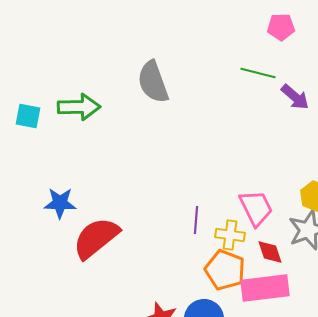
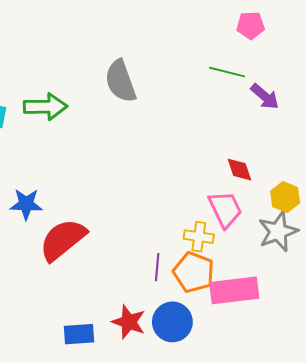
purple line: (196, 220) -> (157, 267), moved
red diamond: (270, 252) -> (239, 170), moved

